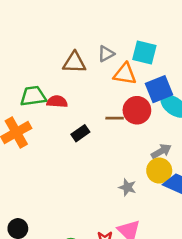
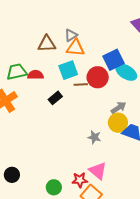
cyan square: (144, 52) -> (68, 70), moved, turned -30
orange triangle: (125, 74) -> (76, 48), moved

